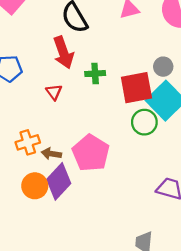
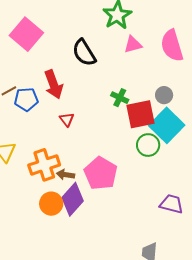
red arrow: (63, 52) -> (54, 84), moved
green cross: (95, 74) -> (120, 98), moved, turned 30
orange cross: (28, 142) -> (44, 165), size x1.4

